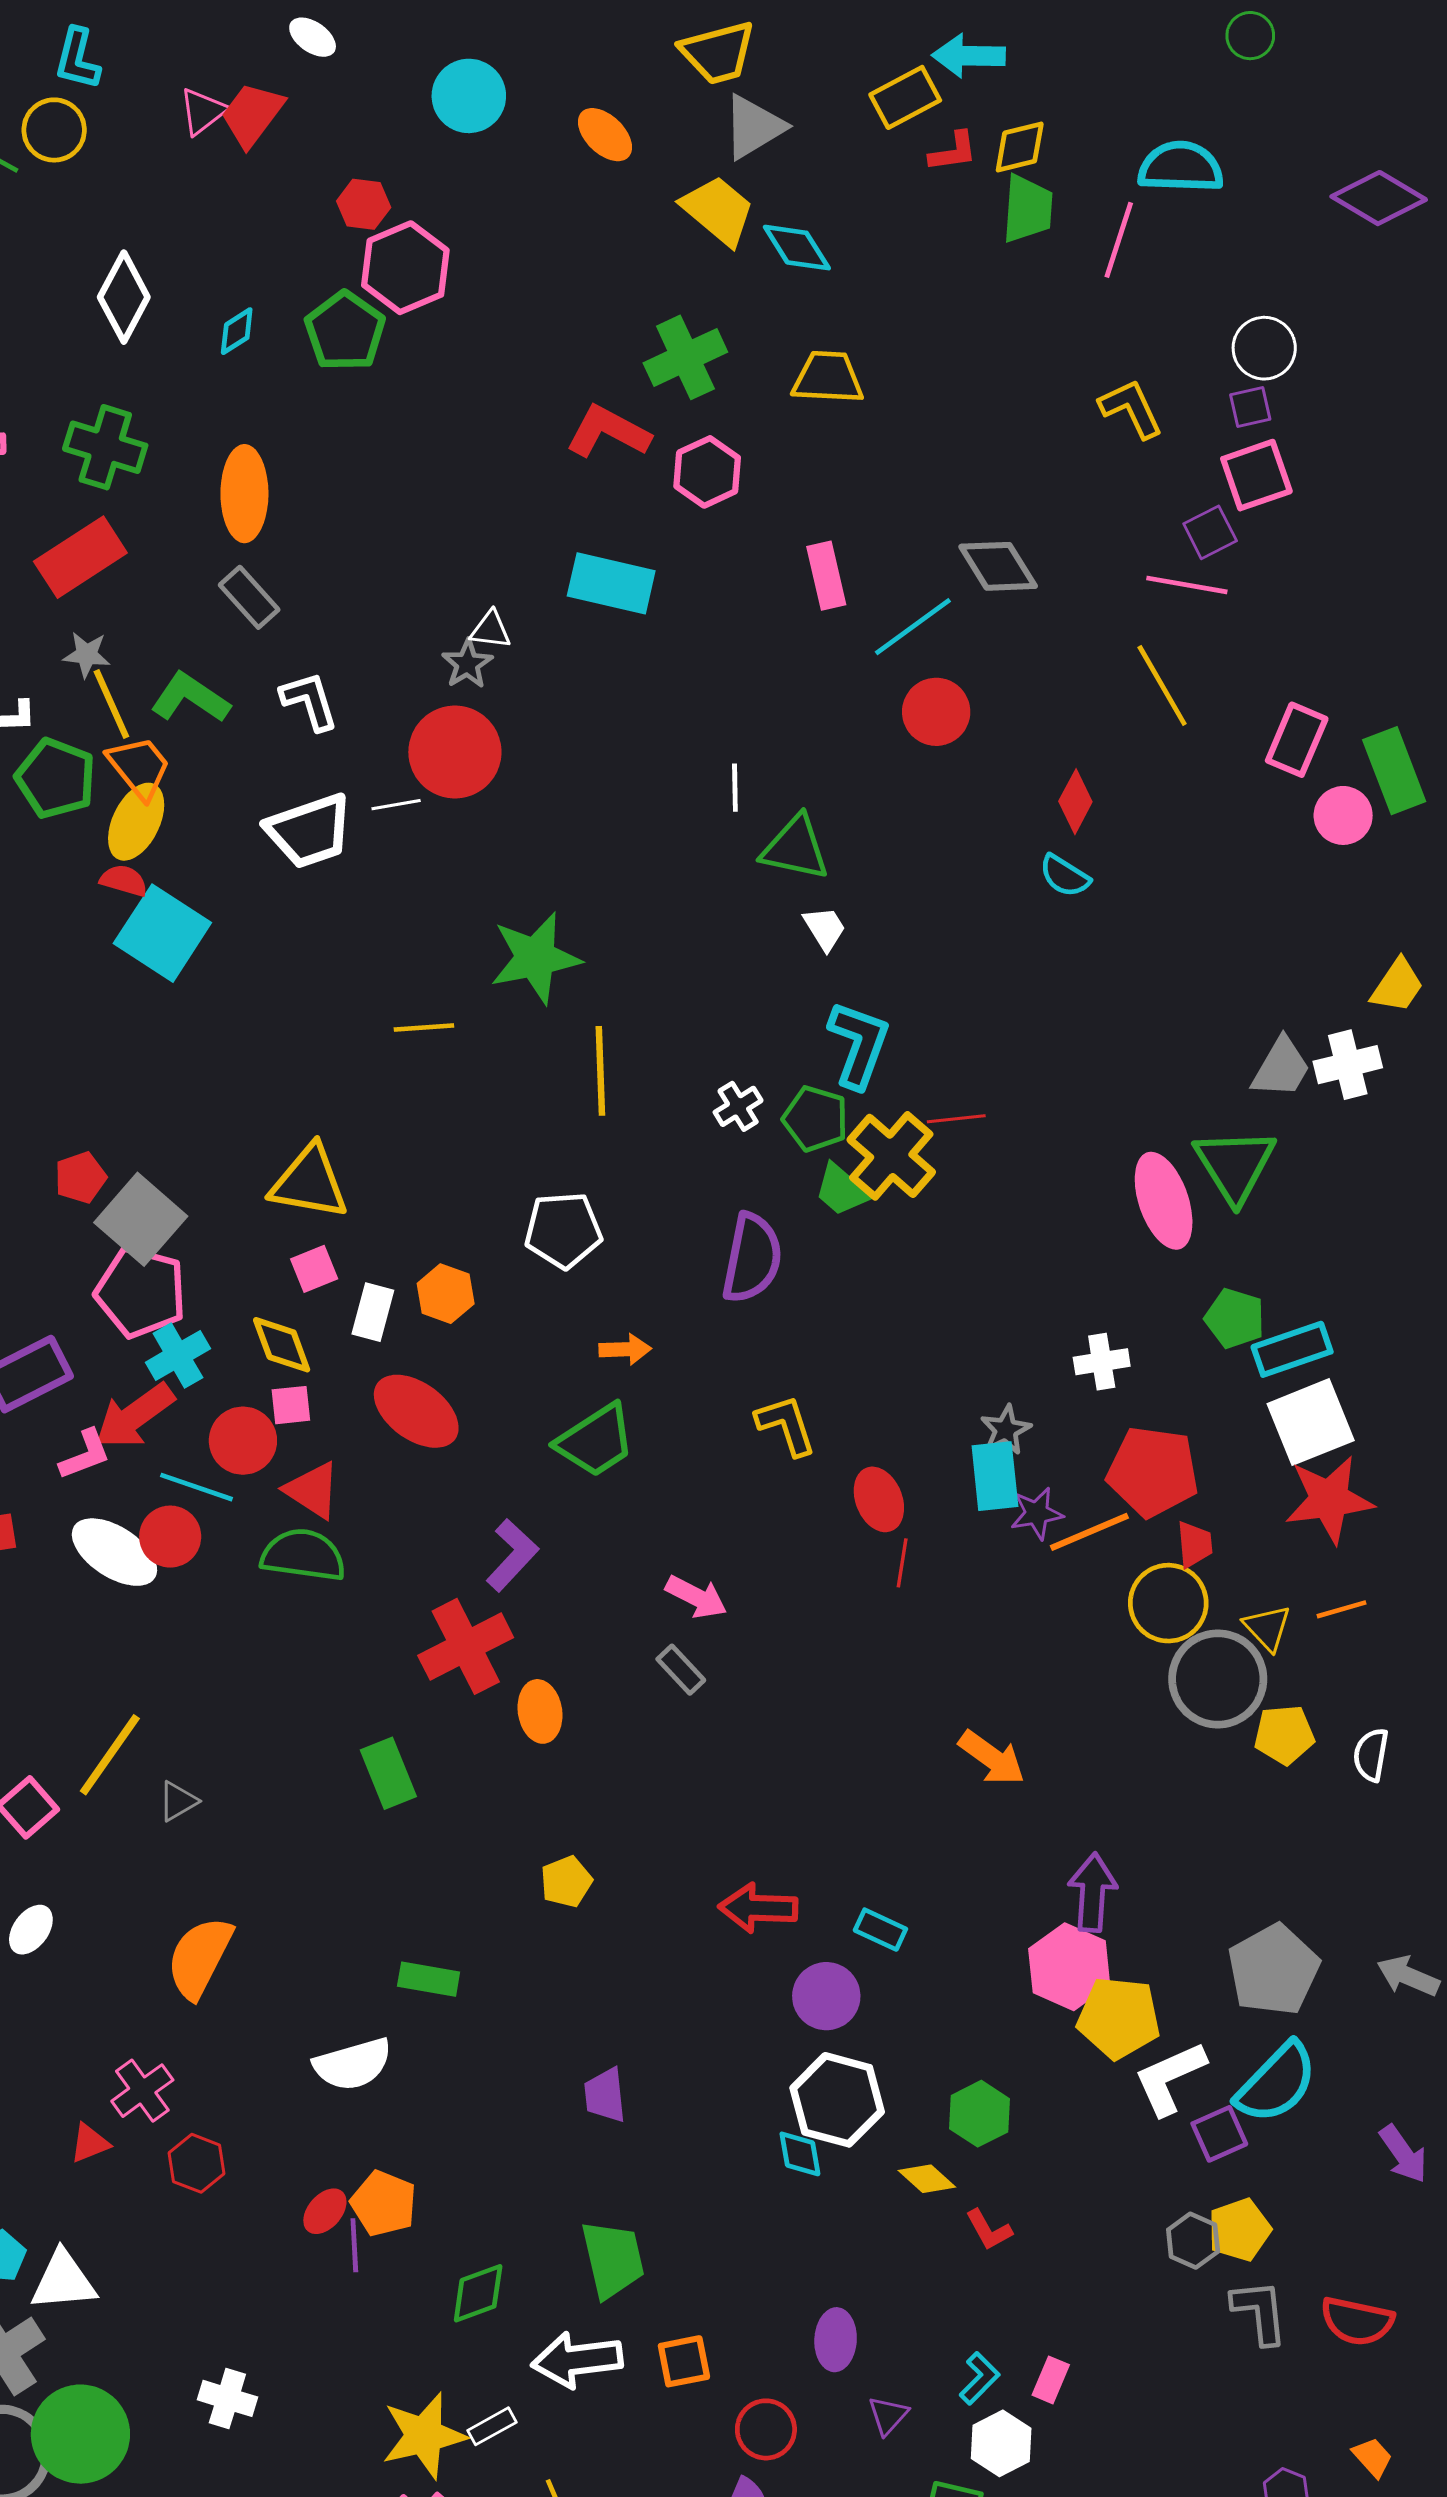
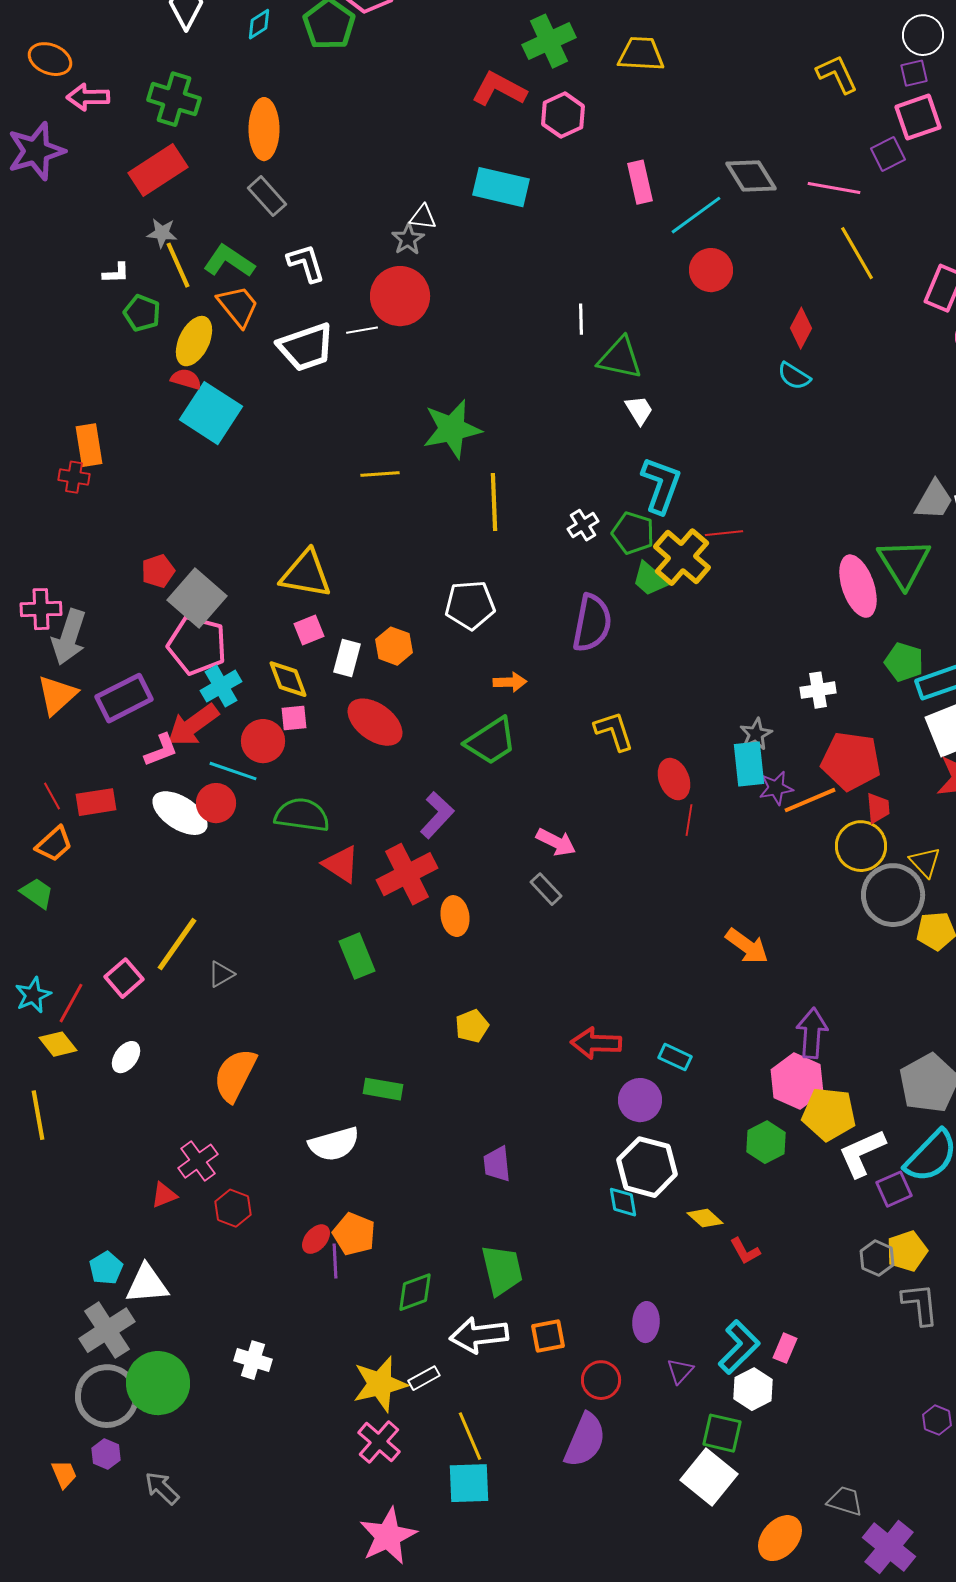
pink line: (1187, 585) -> (834, 188), moved
orange trapezoid: (139, 768) -> (238, 306), moved
green pentagon: (56, 778) -> (142, 313), size x0.7
red triangle: (313, 1490) -> (341, 864), moved
green hexagon: (979, 2114) -> (766, 1142), moved
cyan L-shape: (979, 2378) -> (739, 1347), size x1.6

